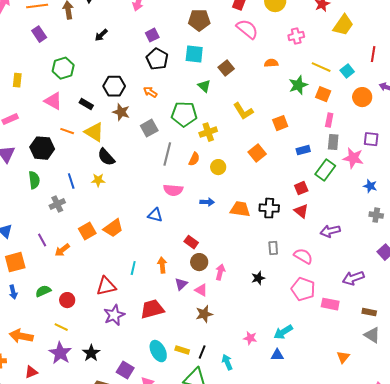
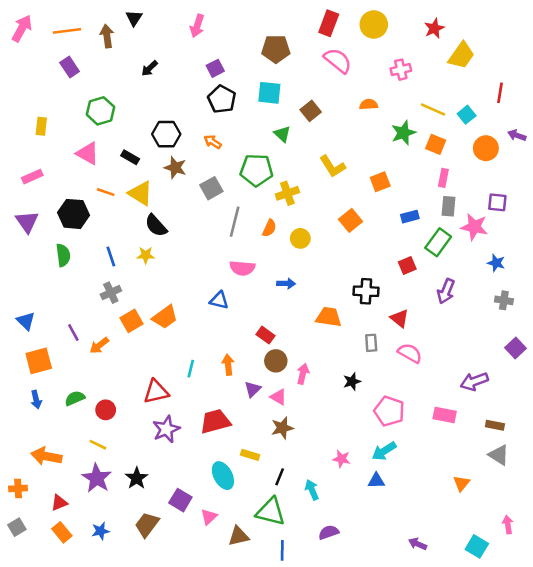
gray cross: (57, 204) -> (111, 293), moved
orange trapezoid: (240, 209) -> (329, 317), moved
red triangle: (301, 211) -> (400, 318), moved
purple arrow: (330, 231) -> (446, 291), moved, turned -54
pink pentagon: (303, 289) -> (389, 411), moved
yellow rectangle: (182, 350) -> (250, 455), moved

